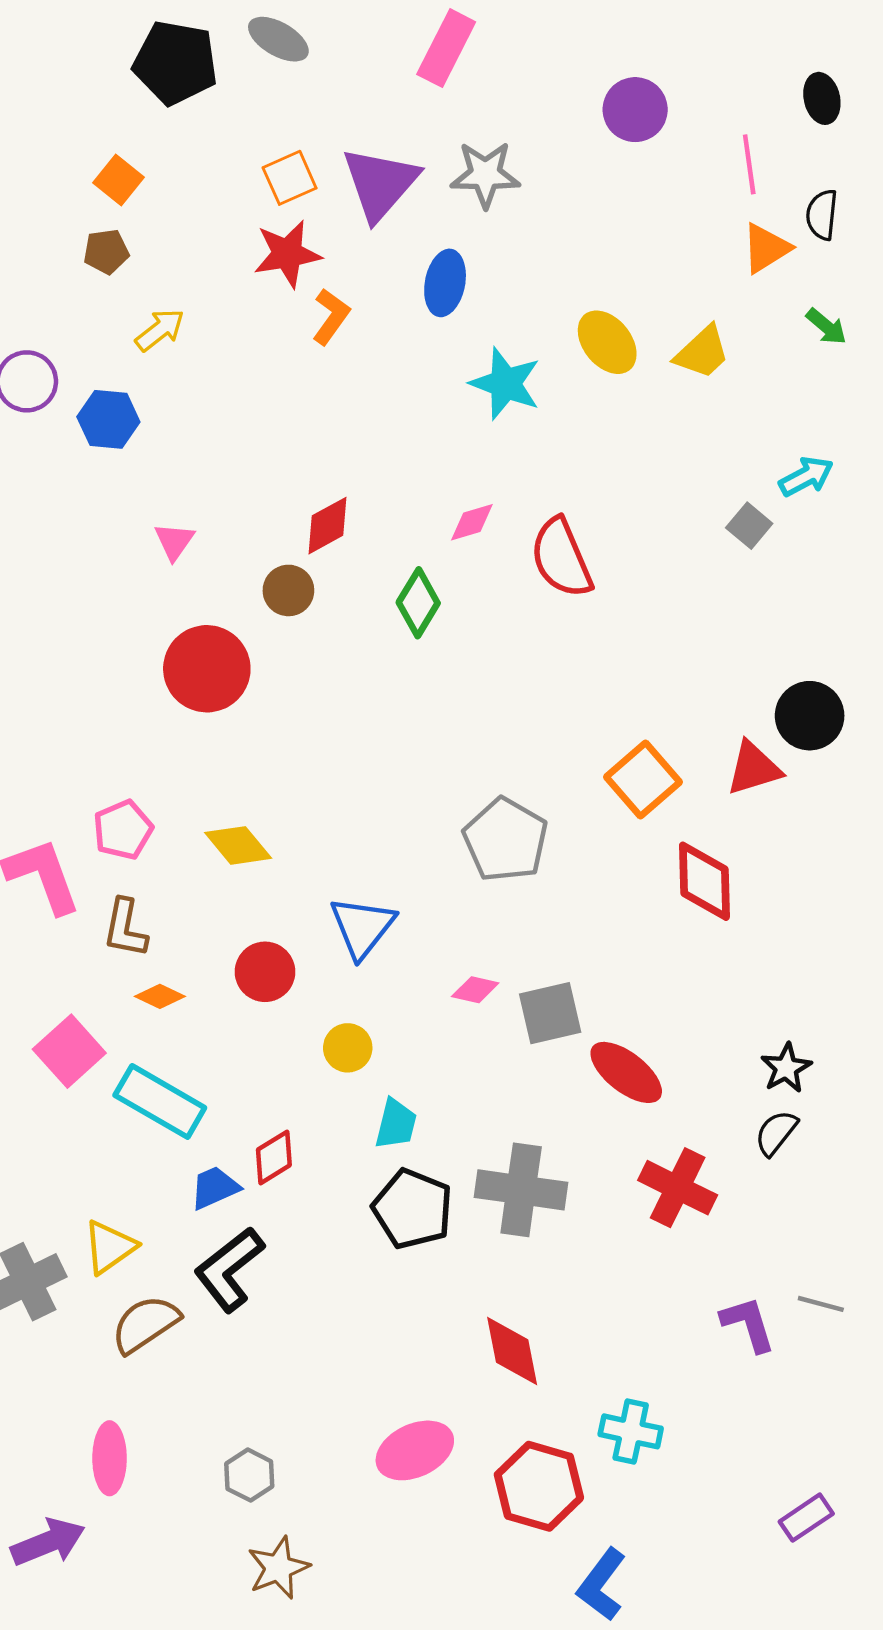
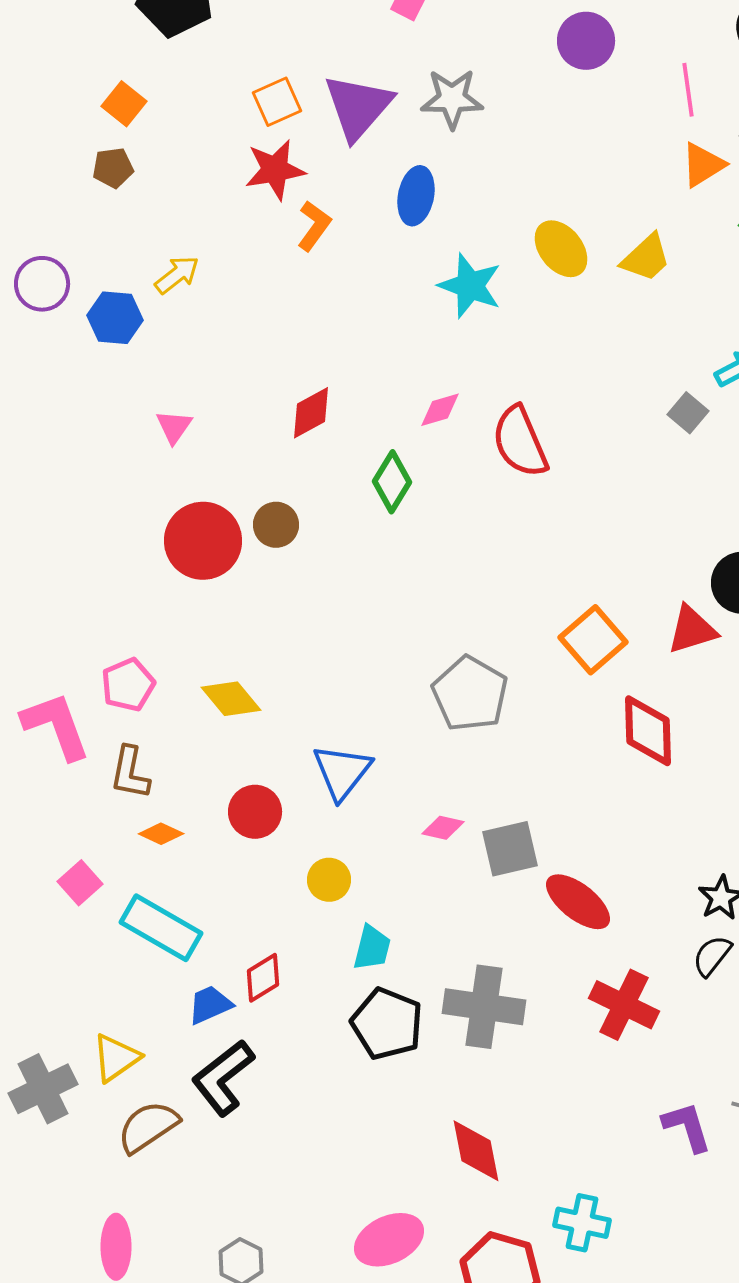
yellow arrow: (160, 330) -> (177, 275), moved
brown circle: (288, 590) -> (276, 525), moved
pink square: (69, 1051) -> (80, 883), size x0.7

